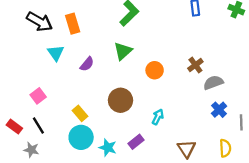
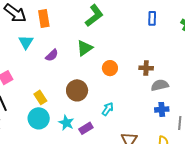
brown cross: (195, 65) -> (146, 68), turned 32
blue cross: (219, 110) -> (162, 109), turned 32
cyan star: (108, 148) -> (66, 123), moved

